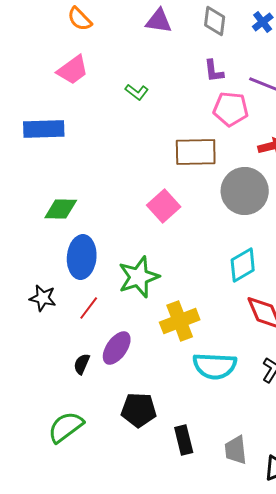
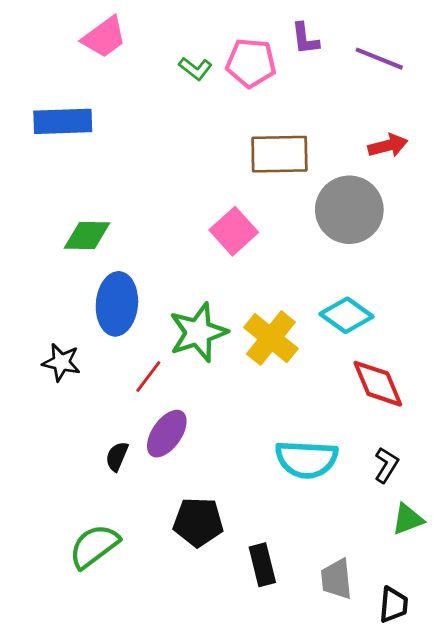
pink pentagon: (231, 109) -> (251, 63), moved
cyan diamond: (243, 265) -> (346, 315), turned 66
red line: (89, 308) -> (148, 377), moved
yellow cross: (180, 321) -> (271, 338), moved, turned -30

